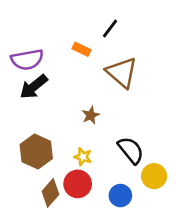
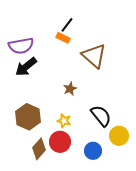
black line: (110, 28) -> (67, 25), moved

